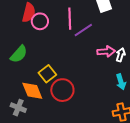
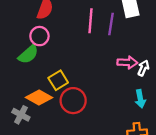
pink circle: (40, 21) -> (39, 36), moved
purple line: (83, 30) -> (111, 24), moved, turned -54
orange diamond: (32, 91) -> (39, 98), turned -45

